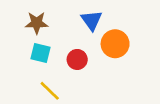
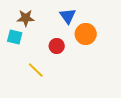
cyan square: (41, 53) -> (15, 37), moved

